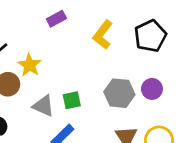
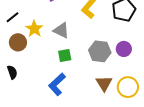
gray triangle: (43, 106) -> (61, 30), moved

